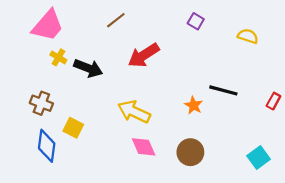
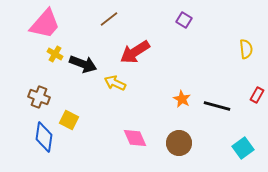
yellow semicircle: (248, 36) -> (246, 49), moved, turned 66
black line: (223, 90) -> (217, 106), moved
yellow arrow: (134, 112) -> (115, 83), moved, size x0.7

